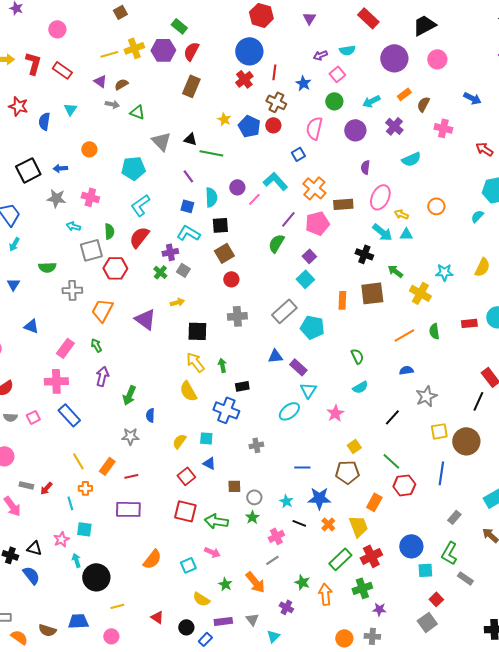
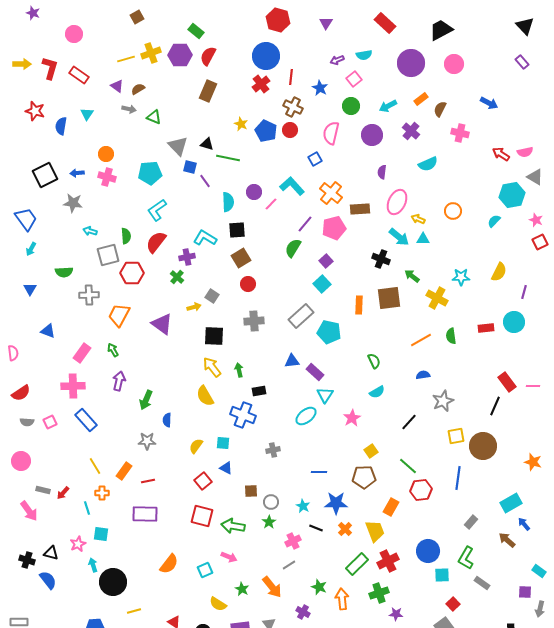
pink cross: (90, 197) -> (107, 177), moved
blue square: (187, 206) -> (190, 167), moved
gray square: (183, 270) -> (212, 296), moved

